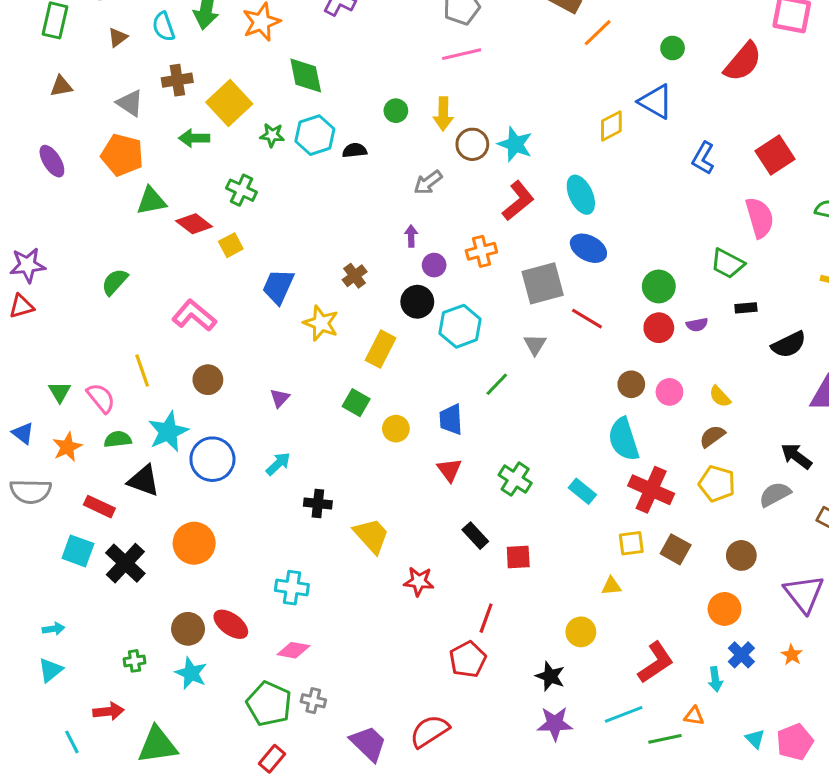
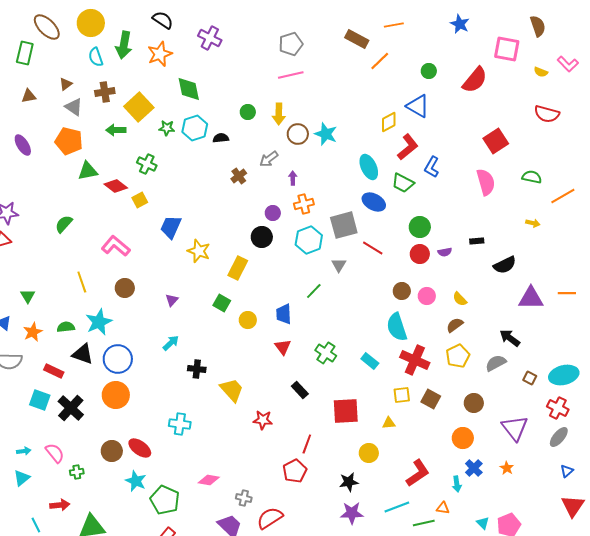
brown triangle: (118, 37) -> (66, 84), moved
blue L-shape: (703, 158) -> (432, 167), moved
red L-shape: (518, 201) -> (408, 147), moved
purple arrow: (411, 236) -> (293, 178), moved
green trapezoid: (728, 264) -> (403, 183), moved
brown cross: (355, 276) -> (239, 176), moved
cyan hexagon: (460, 326) -> (309, 240), moved
pink semicircle: (101, 398) -> (55, 453), moved
blue circle: (212, 459) -> (118, 359), moved
yellow pentagon: (717, 484) -> (458, 356), turned 30
red square: (518, 557) -> (346, 411), moved, size x1.6
pink diamond: (293, 650) -> (209, 480), moved
cyan star: (191, 673) -> (136, 481), moved
black star: (550, 676) -> (349, 482), turned -30
gray cross: (313, 701) -> (244, 498), moved

